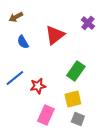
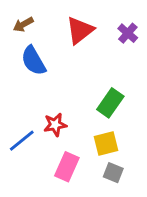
red triangle: (55, 35) -> (80, 30), moved
blue semicircle: (23, 42) -> (33, 61), size x1.5
blue line: (15, 78) -> (22, 141), moved

